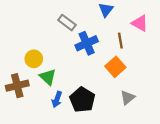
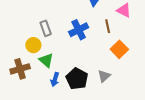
gray rectangle: (67, 23) -> (46, 28), moved, turned 35
orange square: (115, 67) -> (119, 49), moved
gray triangle: (128, 98) -> (104, 76), moved

